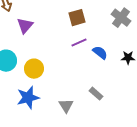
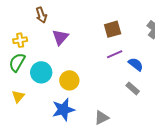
gray rectangle: (96, 94) -> (133, 88), moved
gray triangle: (66, 106) -> (102, 118), turned 35

